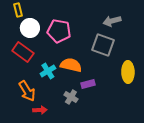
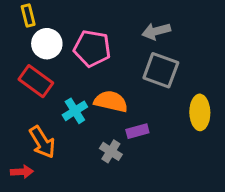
gray arrow: (112, 21) -> (156, 31), moved
red arrow: (40, 110) -> (22, 172), moved

